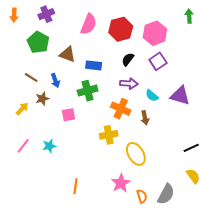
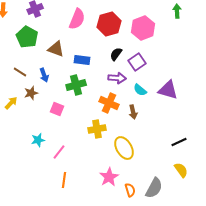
purple square: (158, 61) -> (137, 62), moved
pink square: (68, 115) -> (57, 109), turned 32
pink line: (23, 146) -> (59, 152), moved

